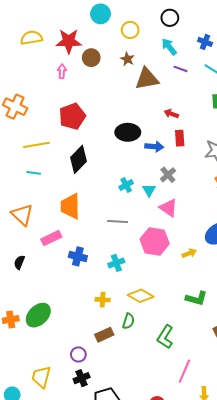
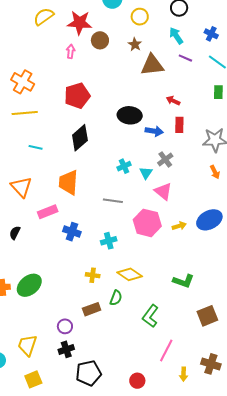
yellow semicircle: (31, 38) -> (44, 17), turned -30
yellow line: (36, 145) -> (25, 113), moved
yellow arrow: (189, 253) -> (179, 226), moved

